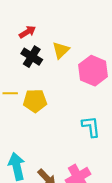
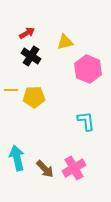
yellow triangle: (61, 50) -> (65, 42), moved, turned 30

